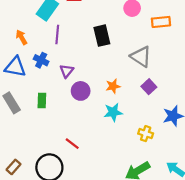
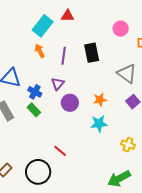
purple line: (57, 34) -> (64, 56), moved
orange arrow: (22, 37) -> (40, 51), moved
blue cross: (41, 60) -> (35, 92), moved
green rectangle: (42, 100) -> (34, 110), turned -48

